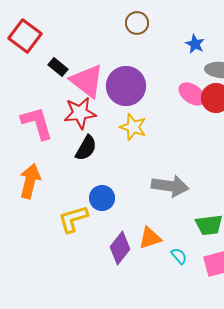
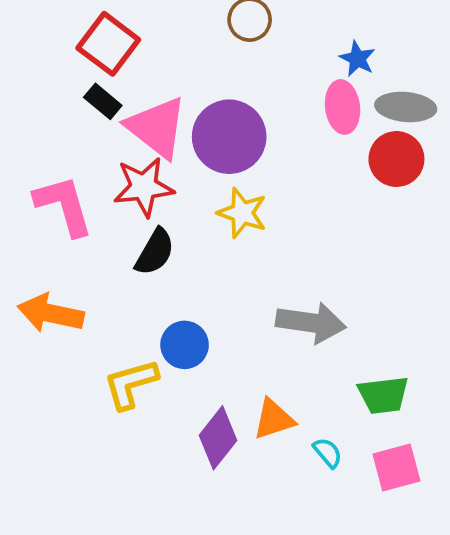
red square: (25, 36) -> (108, 44), moved
pink ellipse: (192, 94) -> (343, 107), moved, turned 48
orange arrow: (30, 181) -> (51, 313), turned -92

